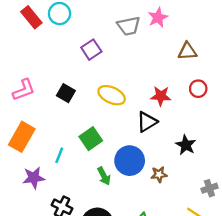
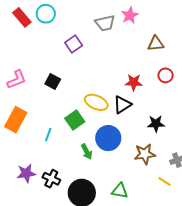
yellow ellipse: (112, 95) -> (96, 102), moved
black star: (186, 145) -> (156, 124), turned -30
brown star: (159, 174) -> (145, 154), moved, size x1.5
purple star: (34, 178) -> (26, 173), moved

